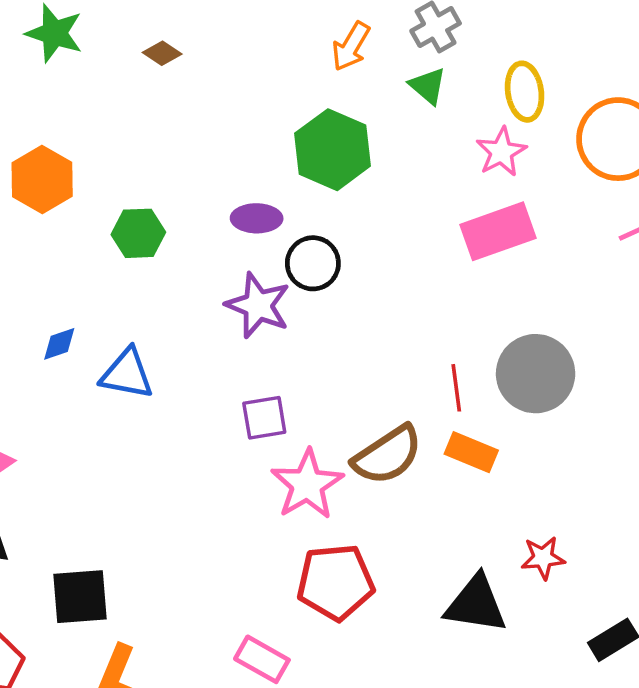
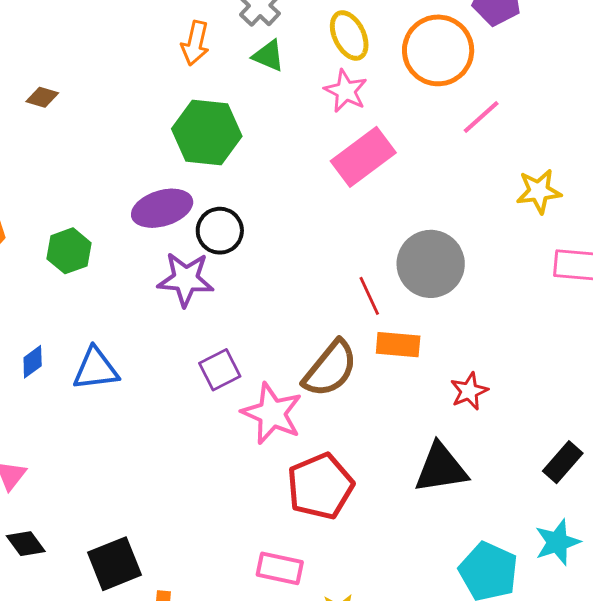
purple ellipse: (257, 218) -> (162, 208), size x1.4
red star: (543, 558) -> (469, 391), moved

